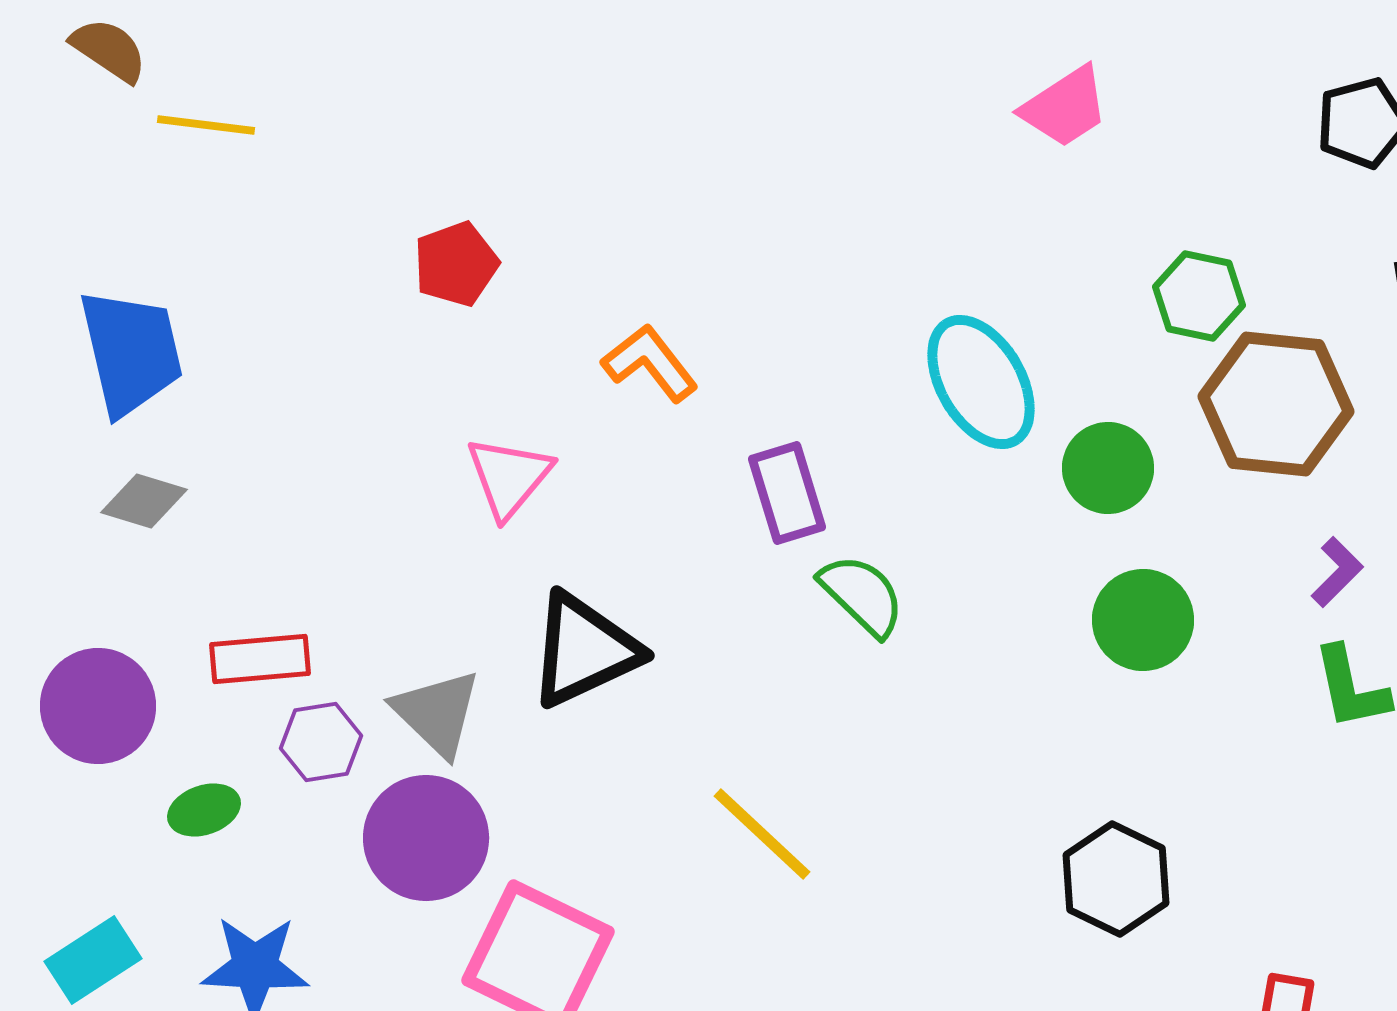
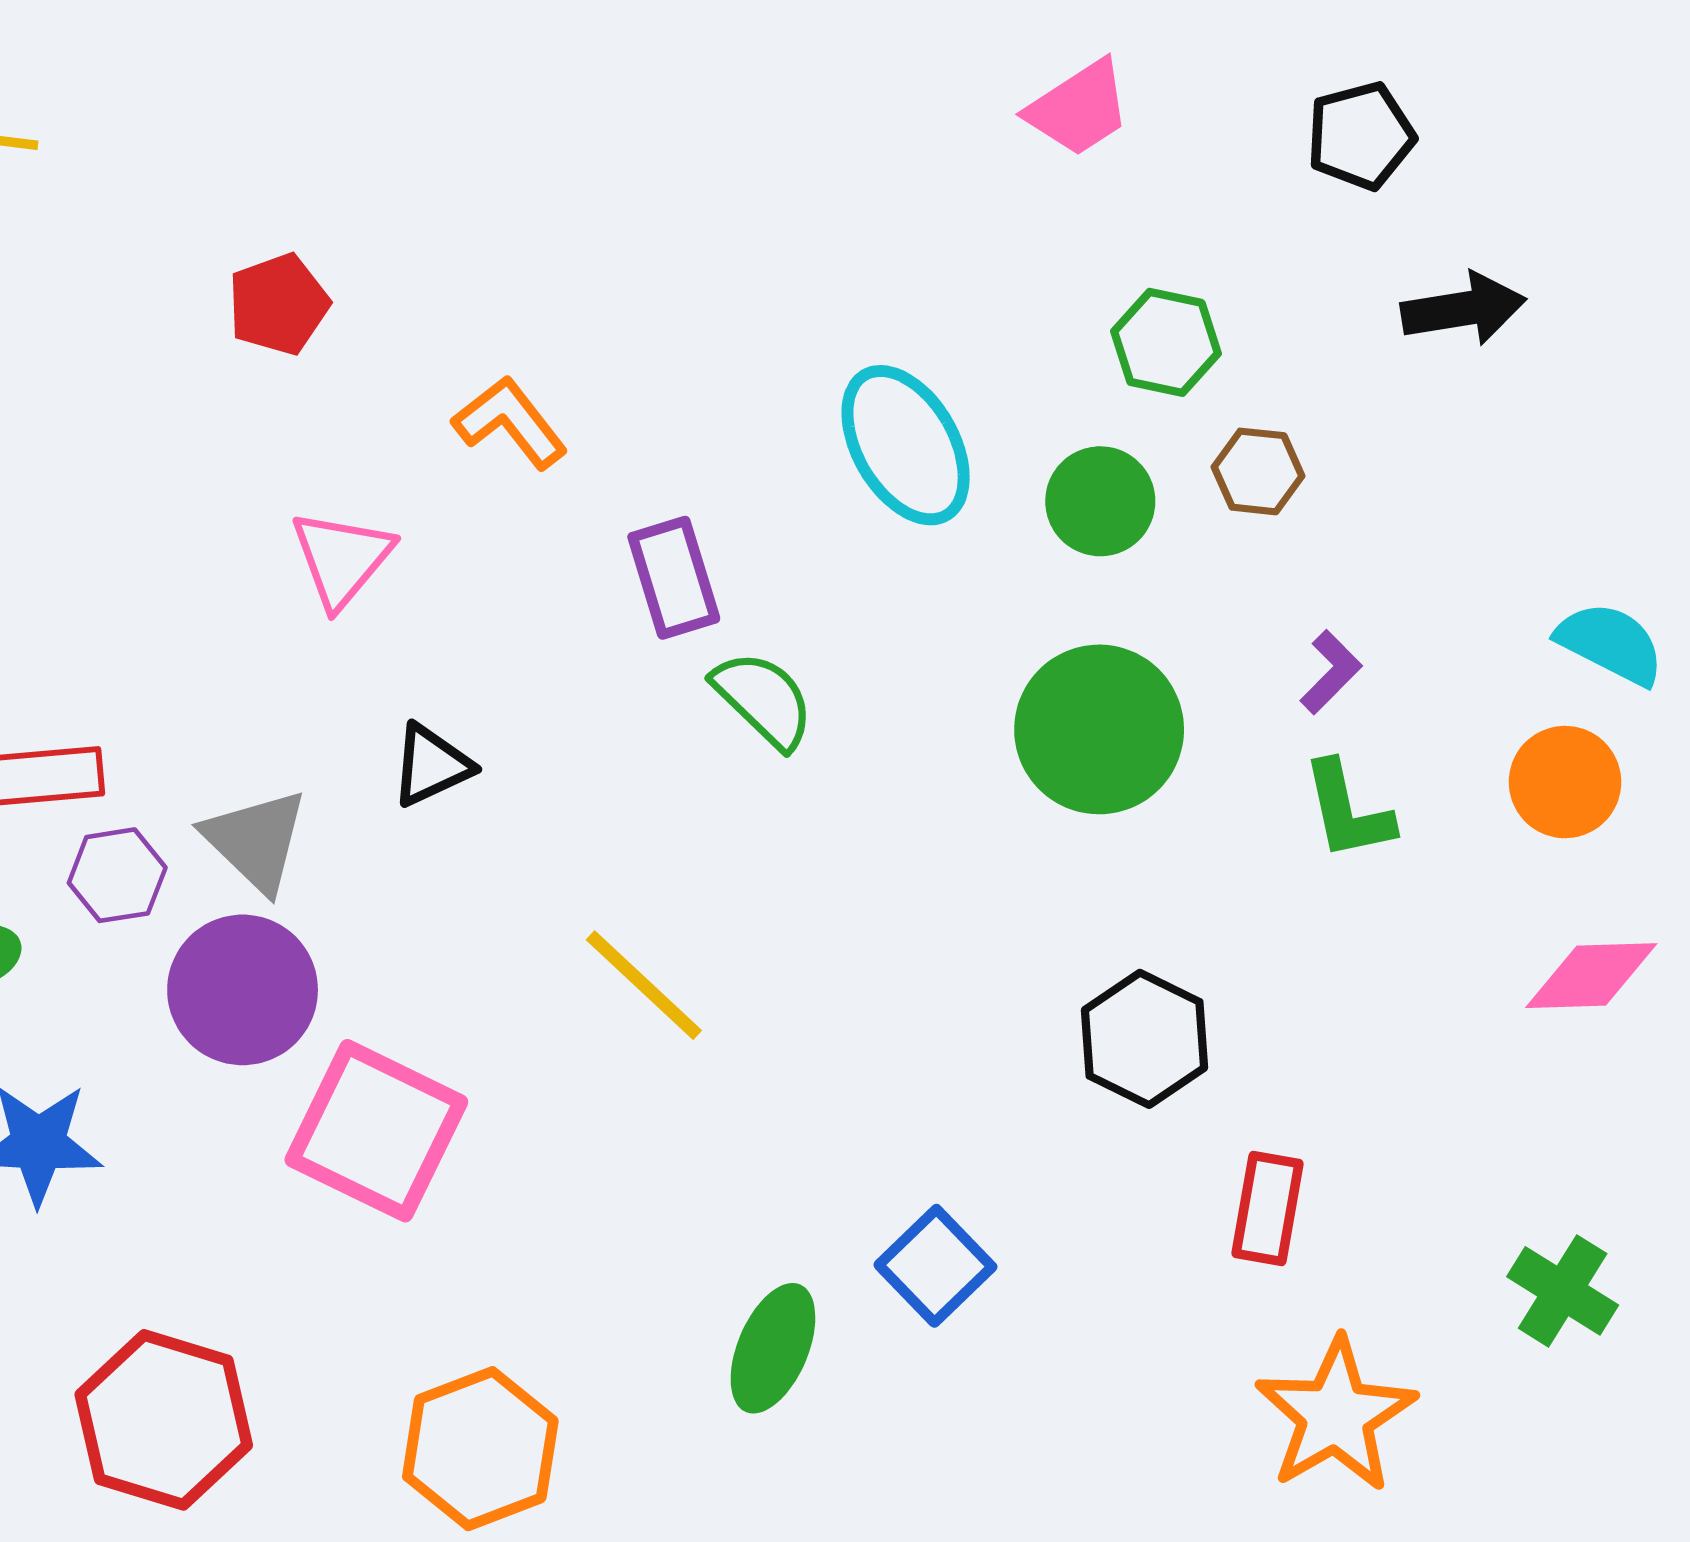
pink trapezoid: (1065, 107) -> (1079, 108), moved
brown hexagon: (1276, 404) -> (1258, 471), size x0.5
green circle: (1108, 468) -> (1100, 501), moved
green circle: (1143, 620) -> (1099, 729), size x1.4
black triangle: (584, 650) -> (431, 765), size x0.6
black hexagon: (1116, 879) -> (1144, 1039), moved

